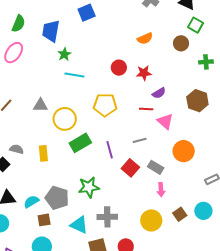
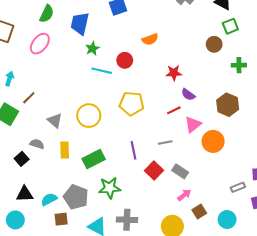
green square: (196, 25) -> (230, 26), turned 35
orange semicircle: (145, 38) -> (150, 39), moved
red circle: (119, 68) -> (125, 60), moved
purple semicircle: (159, 93) -> (188, 95), turned 64
gray triangle: (40, 105) -> (55, 121), moved, turned 35
red line: (146, 109) -> (174, 110), turned -32
pink triangle: (165, 121) -> (193, 124), turned 36
green rectangle: (80, 143) -> (94, 159), moved
orange circle: (184, 151) -> (213, 141), moved
pink arrow: (161, 190) -> (184, 195), turned -128
brown square: (180, 214) -> (199, 211), moved

